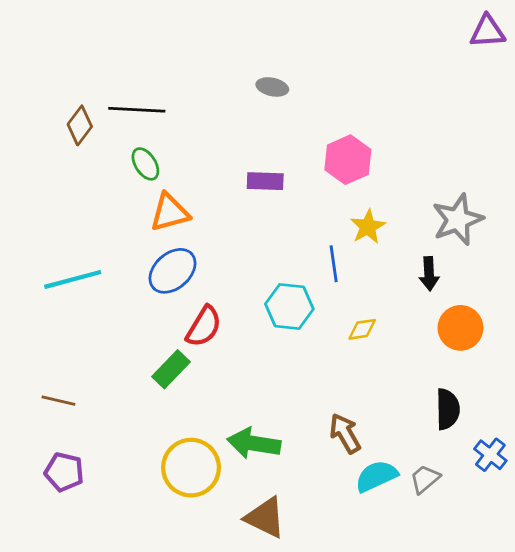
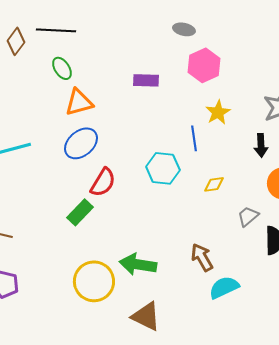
gray ellipse: (272, 87) -> (184, 29), moved
gray trapezoid: (425, 479) -> (248, 216), moved

